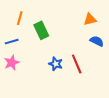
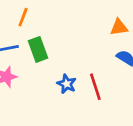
green rectangle: (41, 30) -> (38, 49), moved

